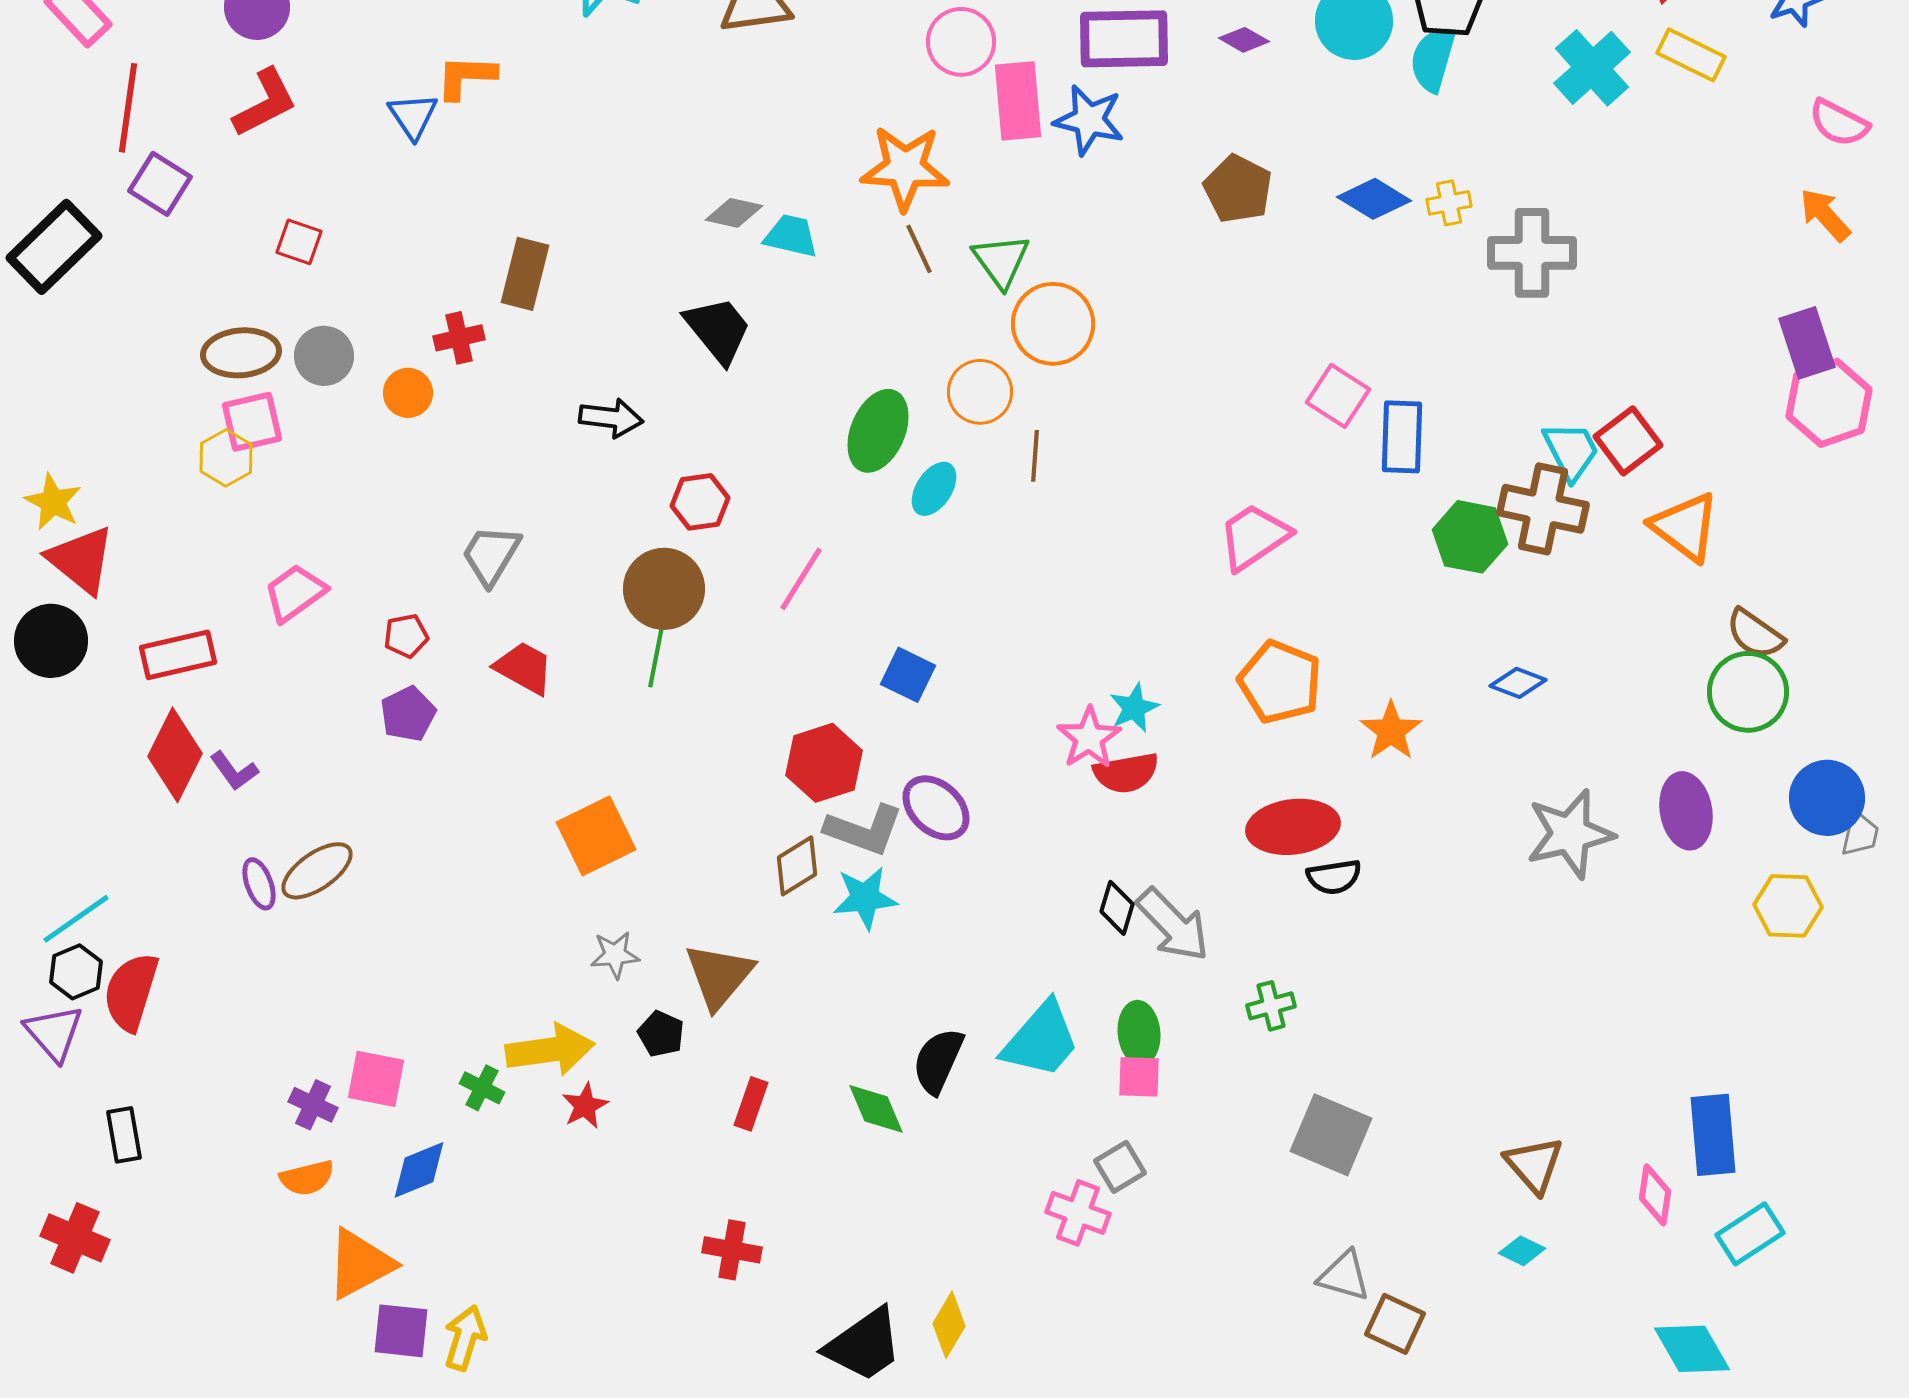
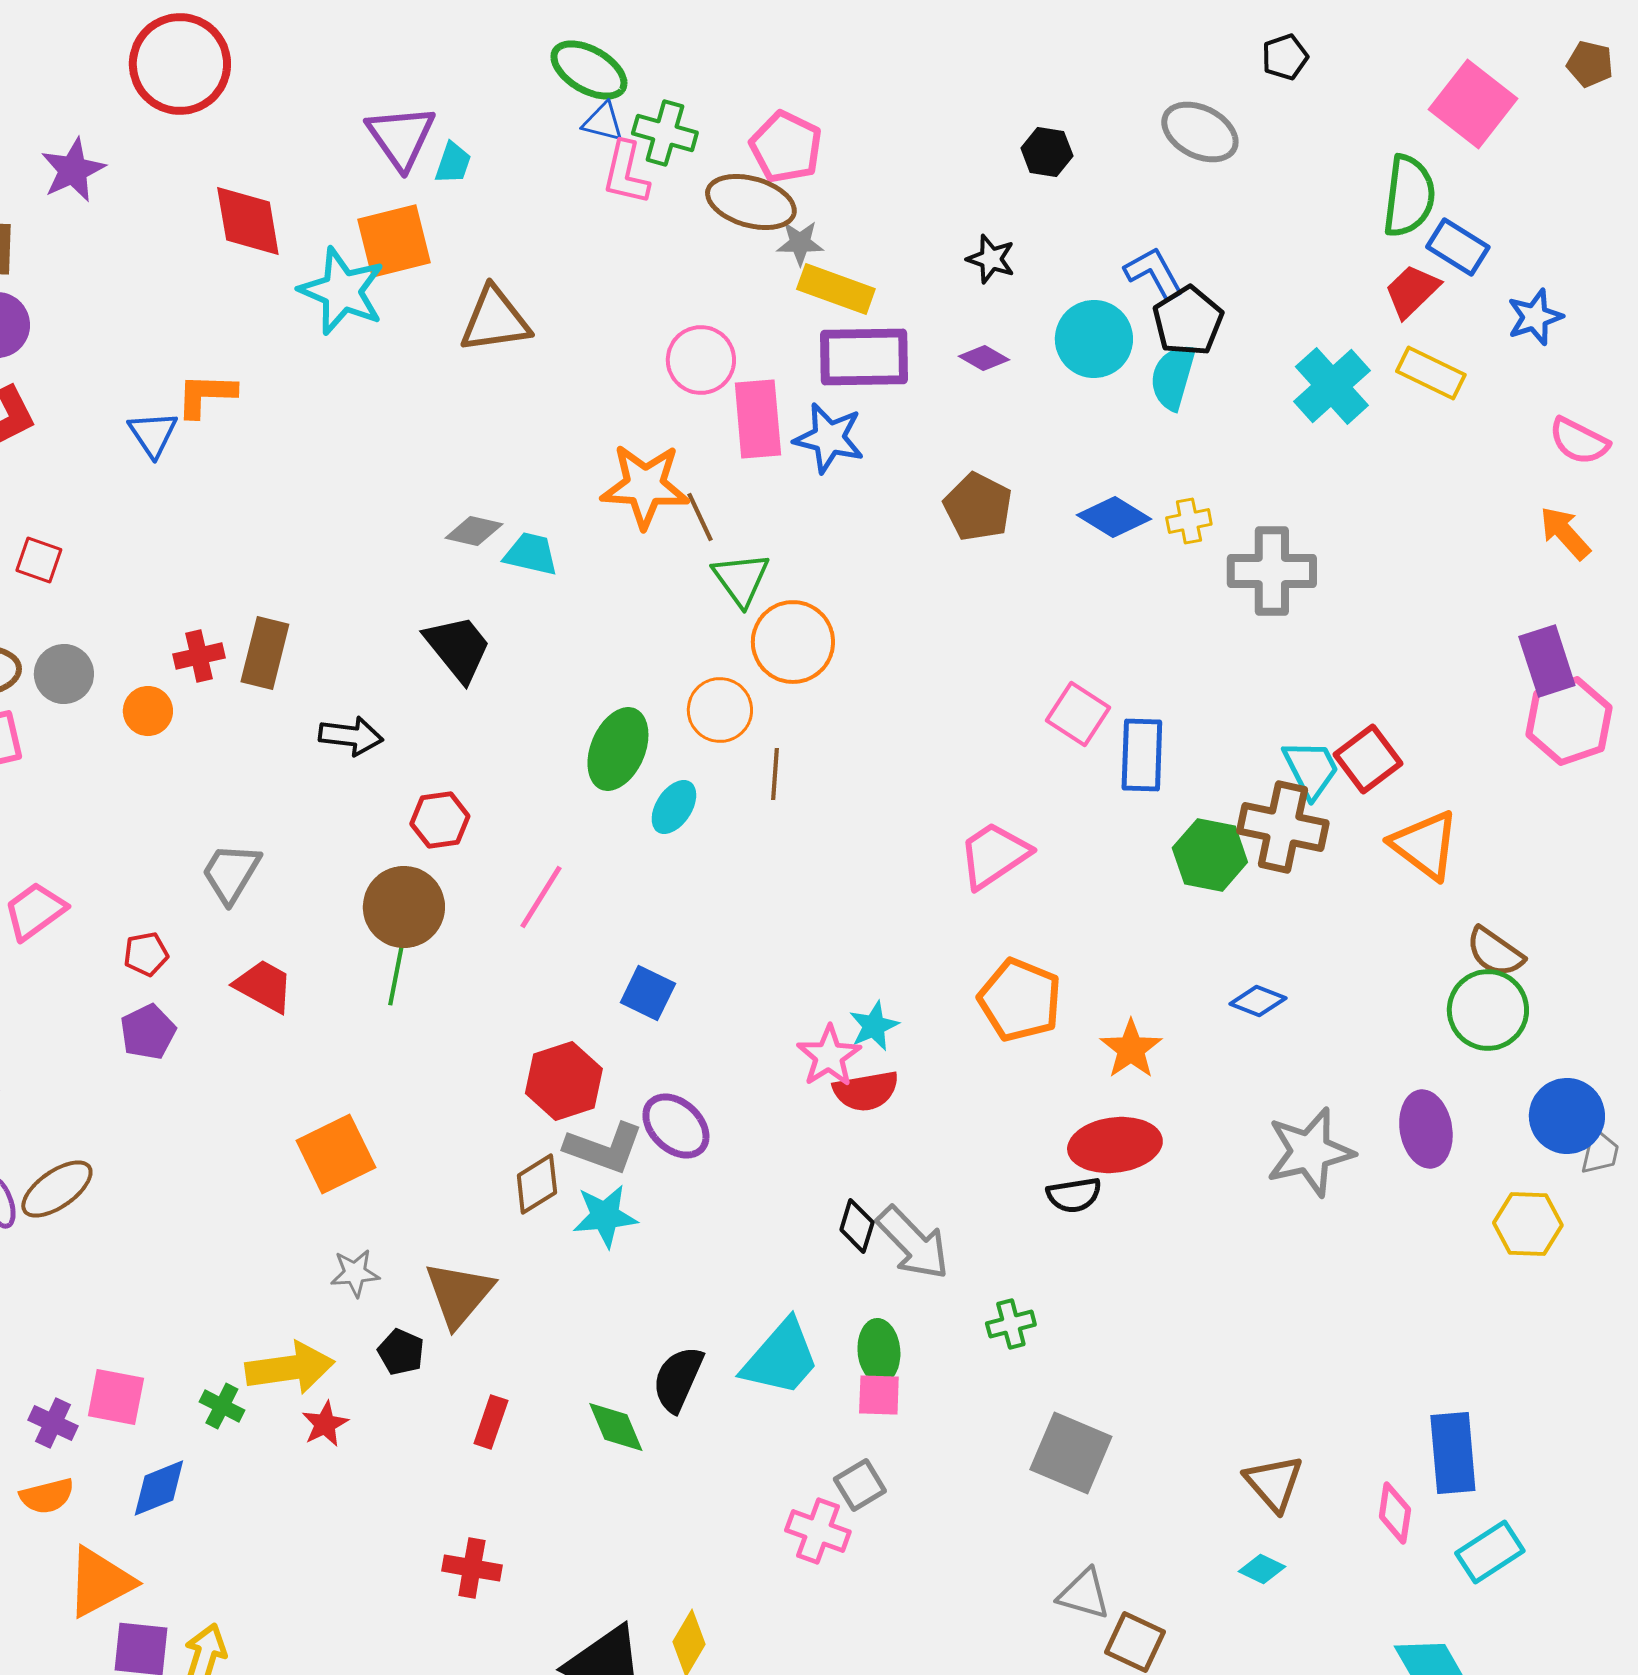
brown line: (919, 249) -> (700, 517), moved
brown rectangle: (525, 274) -> (265, 653), moved
red ellipse: (1293, 827) -> (1115, 1145), moved

